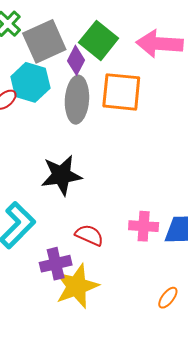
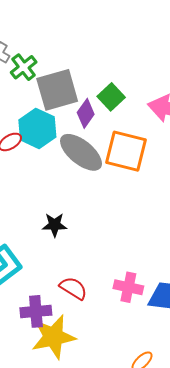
green square: (99, 40) -> (111, 97), size x0.7
gray ellipse: (77, 100) -> (81, 152), turned -63
black star: (61, 175) -> (55, 225), size x0.6

